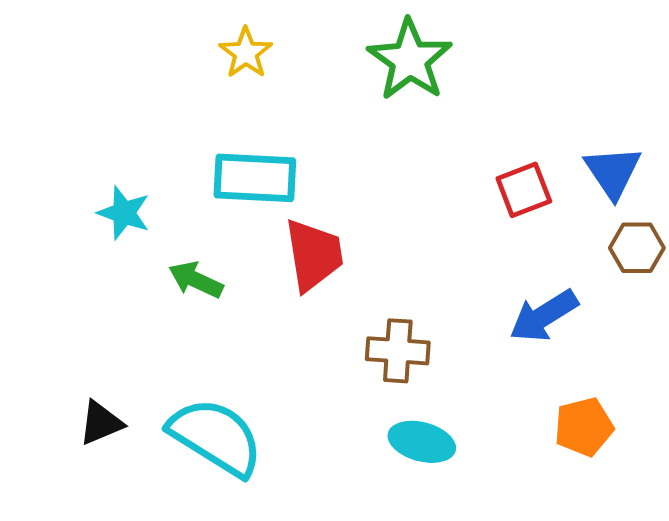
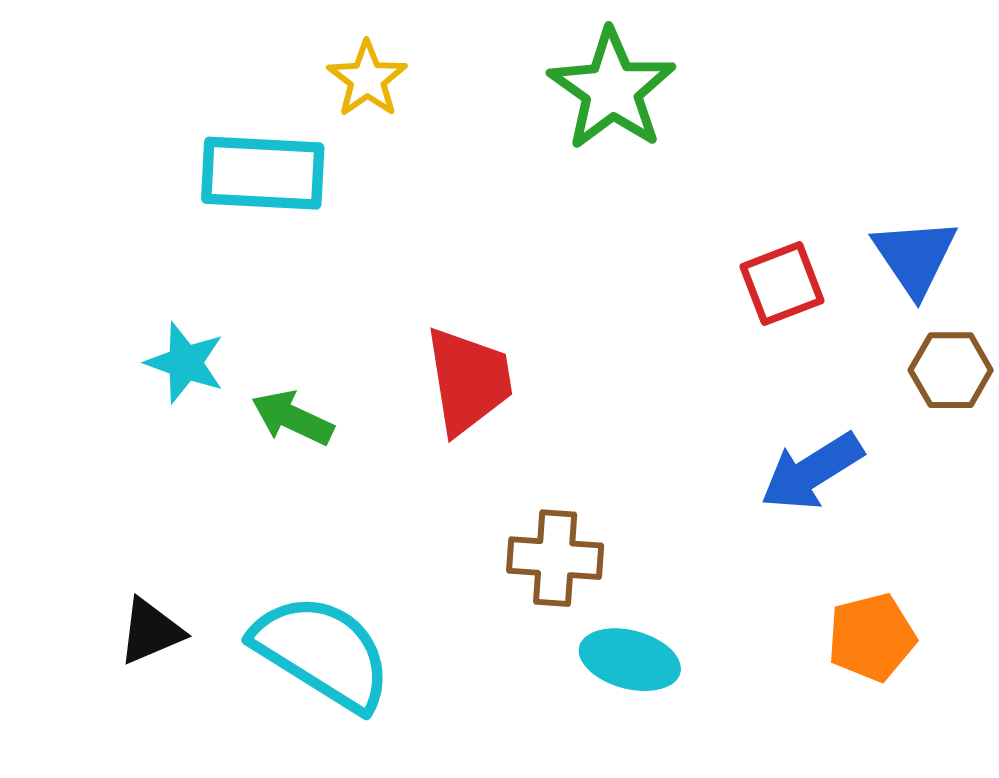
cyan rectangle: (255, 178) -> (263, 173), moved
cyan star: (124, 213) -> (185, 363), moved
brown cross: (398, 351) -> (555, 558), moved

